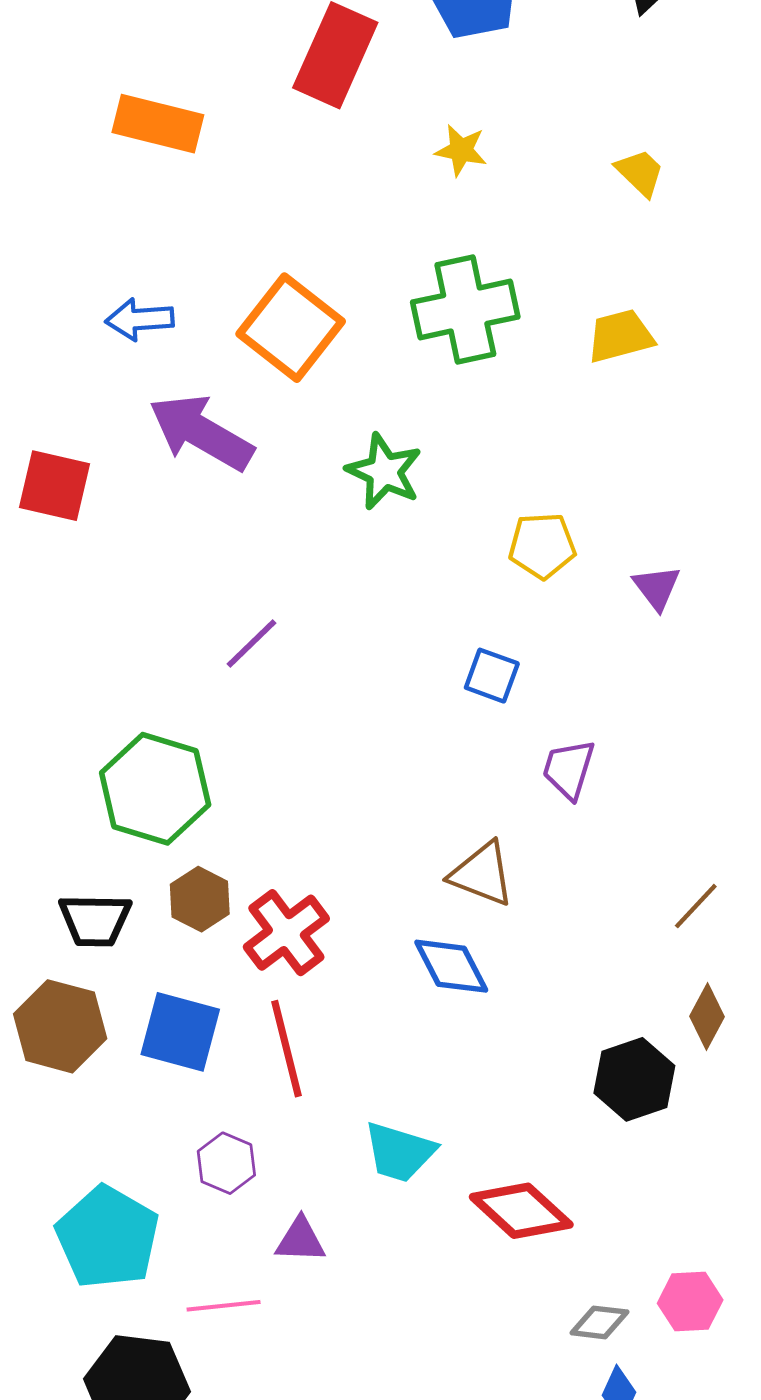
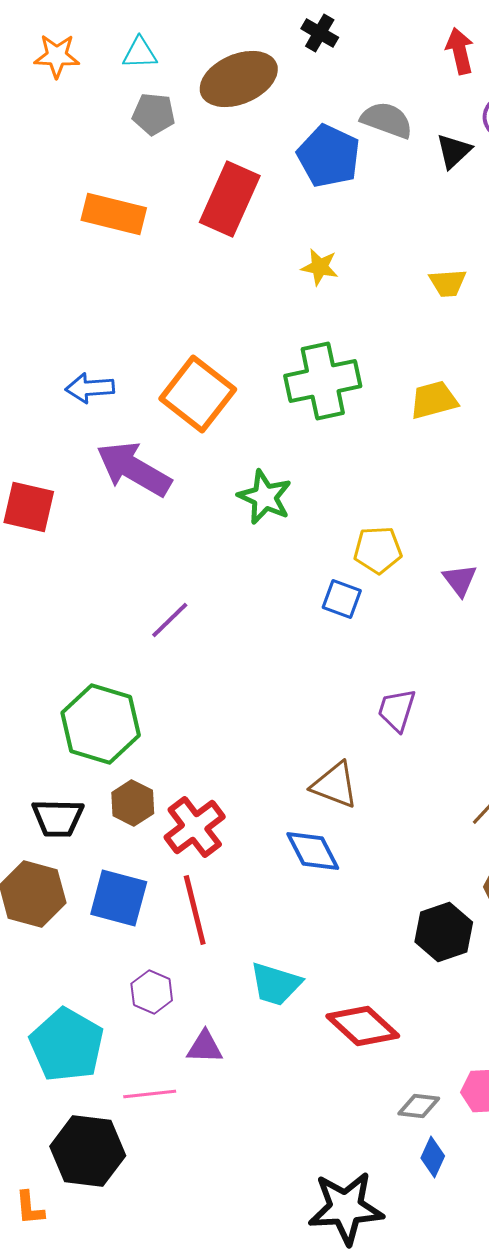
orange rectangle: (158, 124) -> (114, 214), moved
yellow trapezoid: (640, 173) -> (448, 283), turned 132
blue square: (492, 676) -> (342, 599), moved

